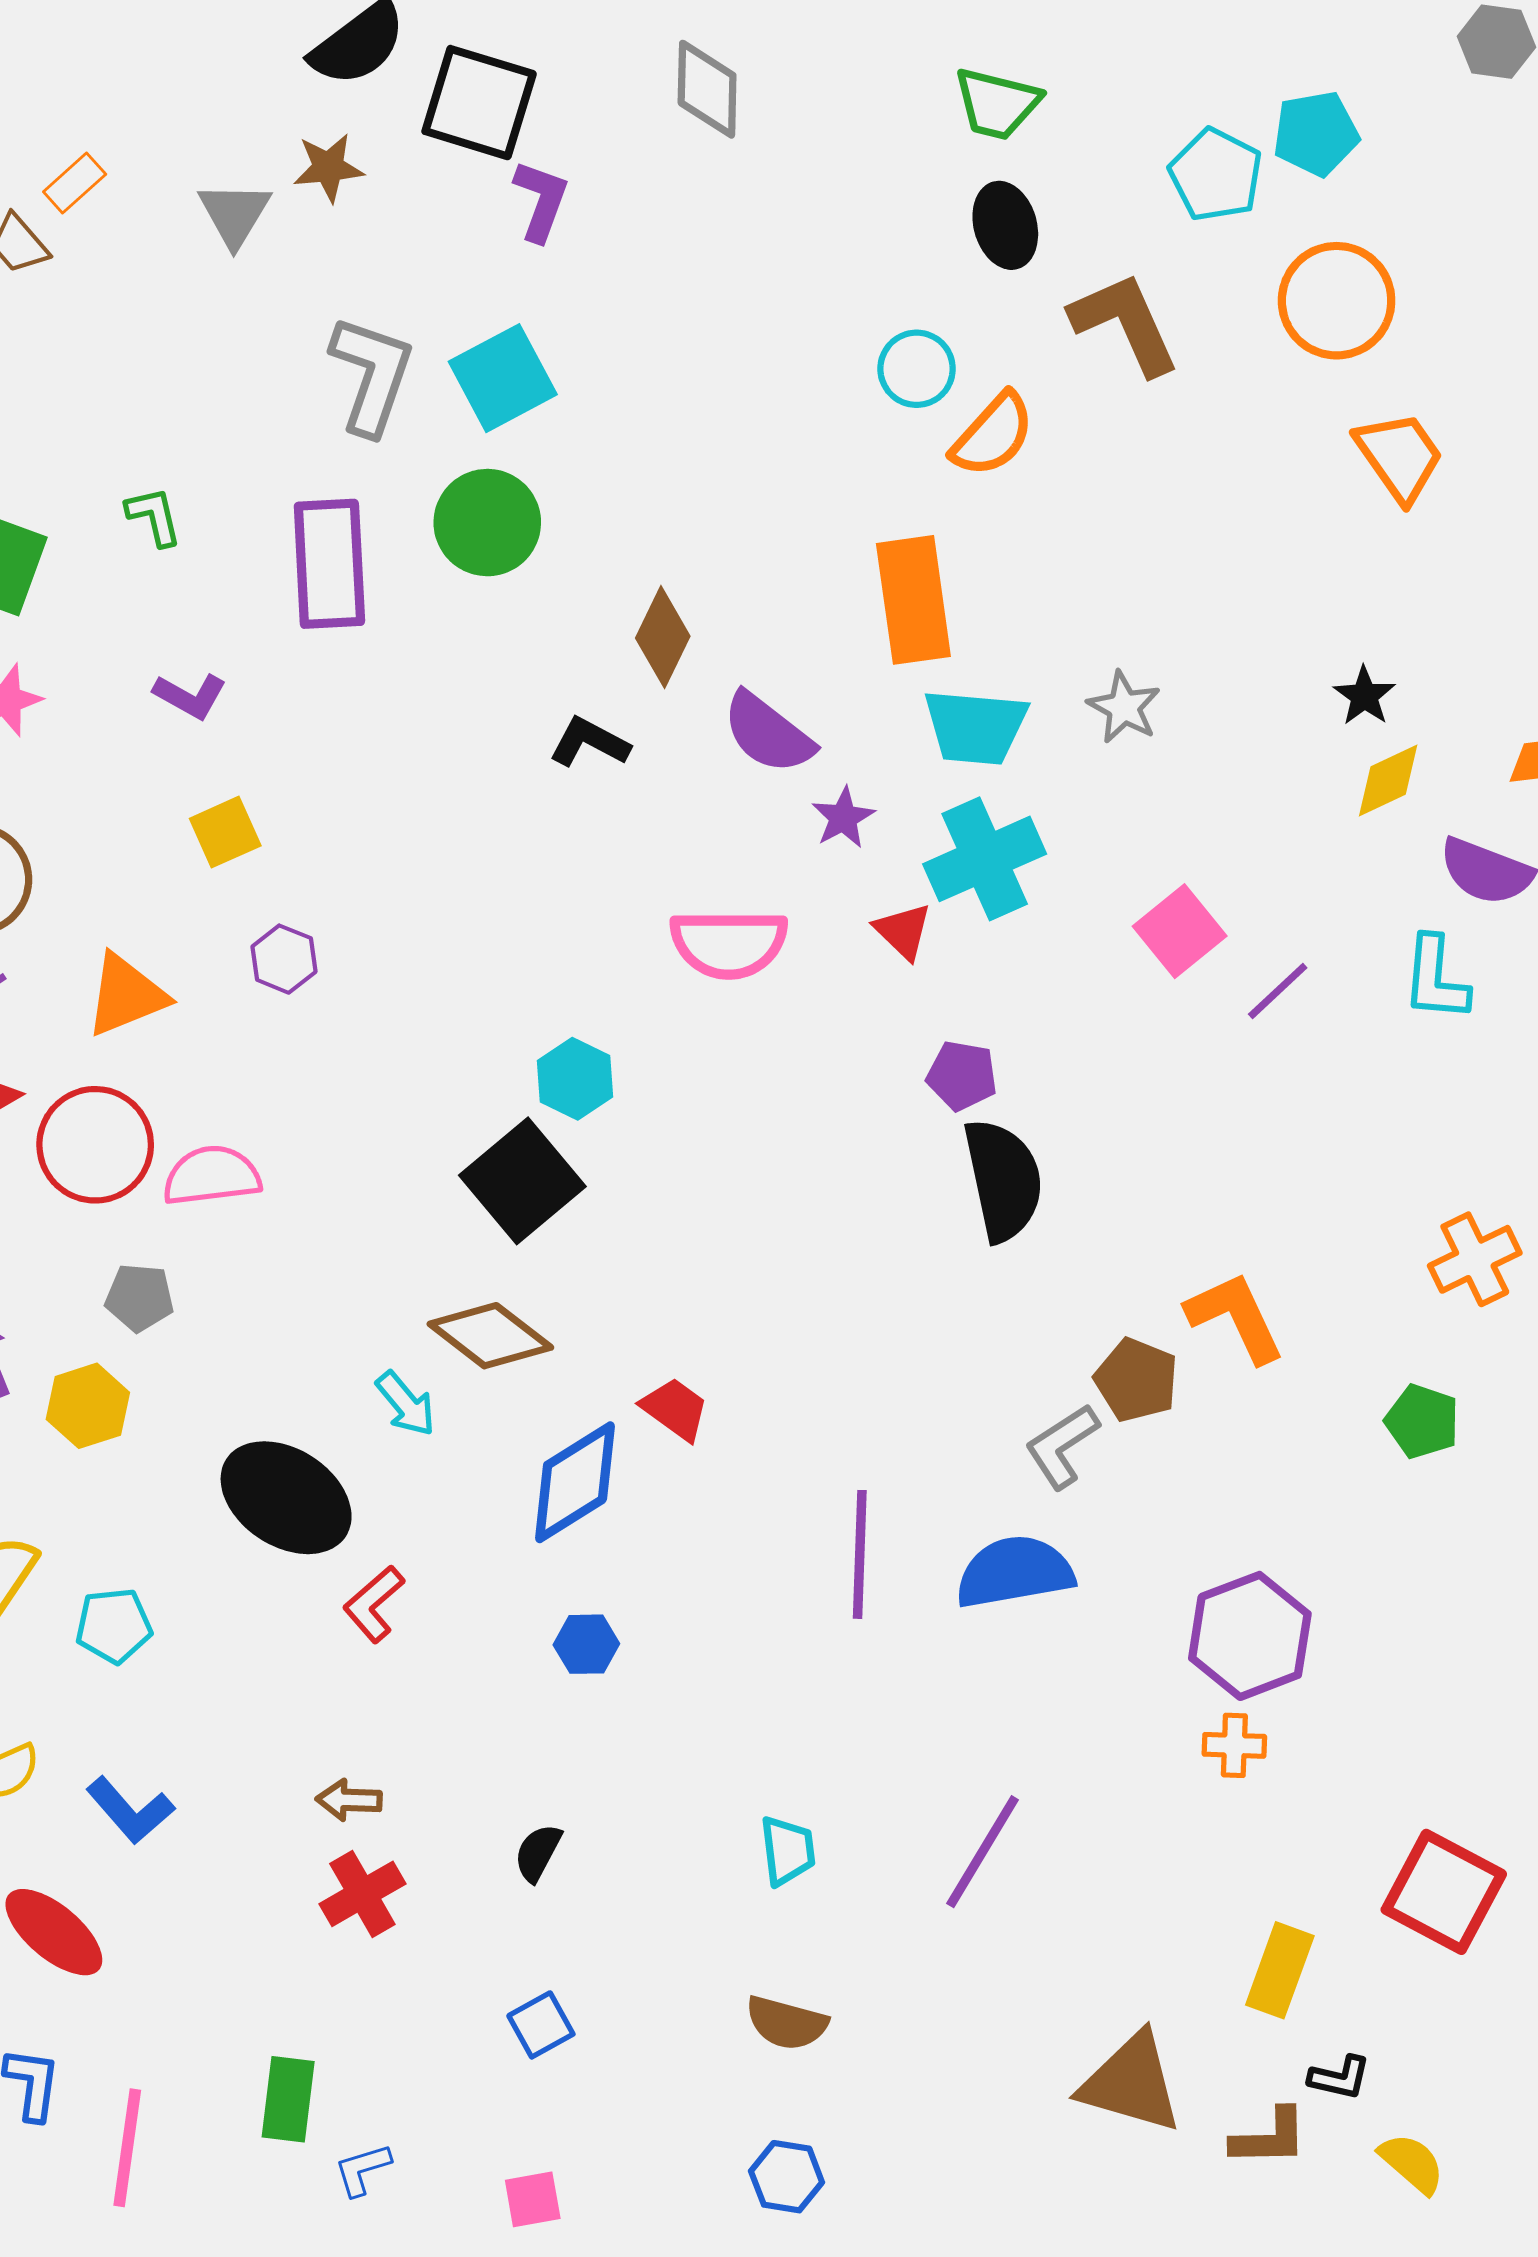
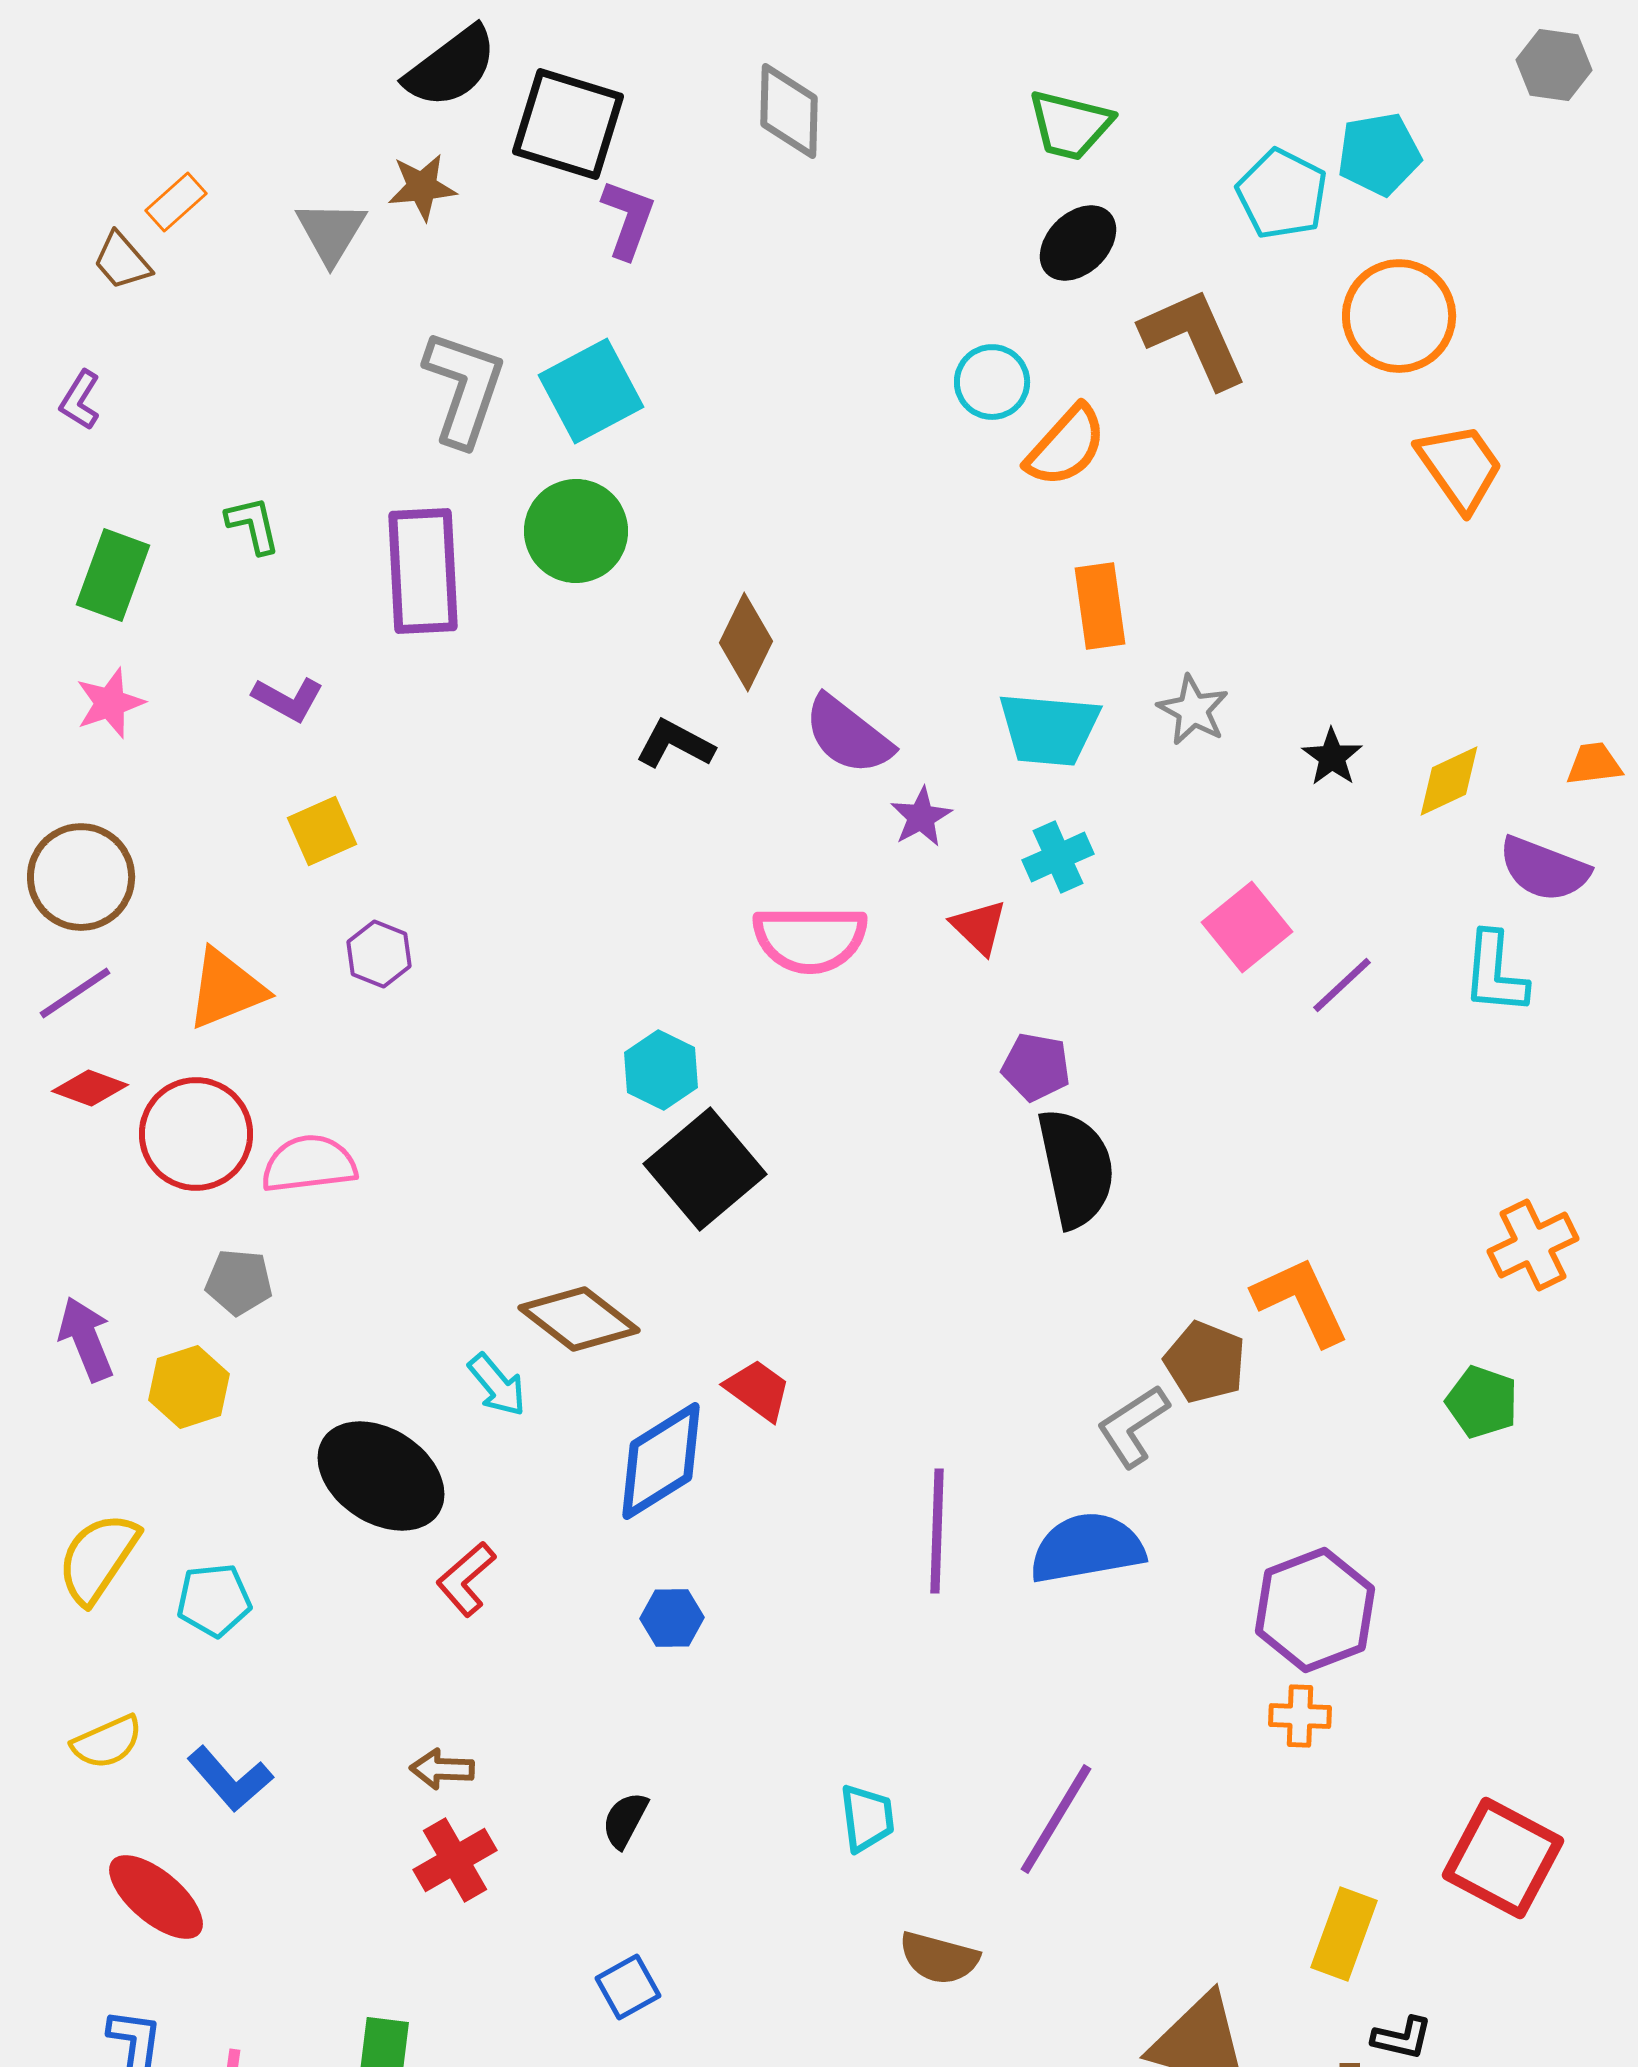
black ellipse: (1005, 225) -> (1078, 243), turned 62
orange rectangle: (913, 600) -> (1100, 606), moved, size x0.7
black star: (1364, 696) -> (1332, 757), moved
cyan cross: (985, 859) -> (1058, 857), size x0.6
black square: (522, 1181) -> (705, 1169), moved
brown semicircle: (787, 2023) -> (939, 1958), moved

